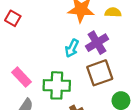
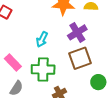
cyan arrow: (72, 48) -> (42, 39), moved

